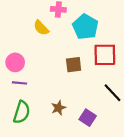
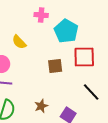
yellow semicircle: (41, 28) -> (19, 42), moved

